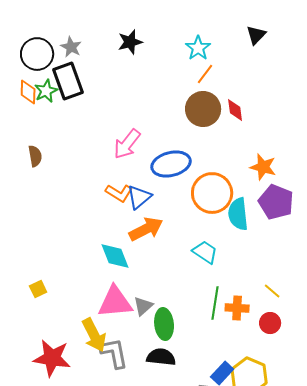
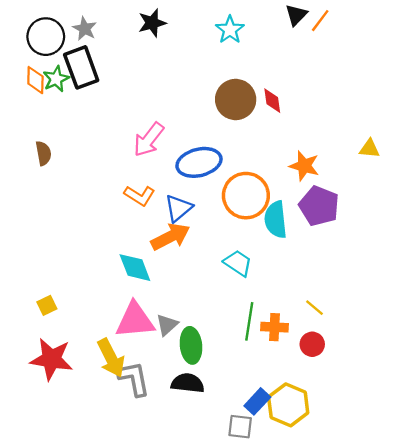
orange line: (205, 74) -> (320, 21), moved
blue triangle: (139, 197) -> (178, 208), moved
red star: (52, 358) -> (51, 359), moved

